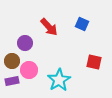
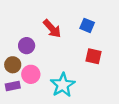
red square: (94, 62) -> (94, 56), moved

